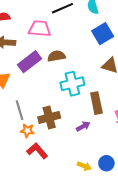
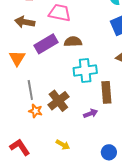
brown cross: (49, 117) -> (58, 101), turned -30
red L-shape: (37, 151) -> (20, 147), moved
yellow arrow: (84, 166) -> (63, 145), moved

